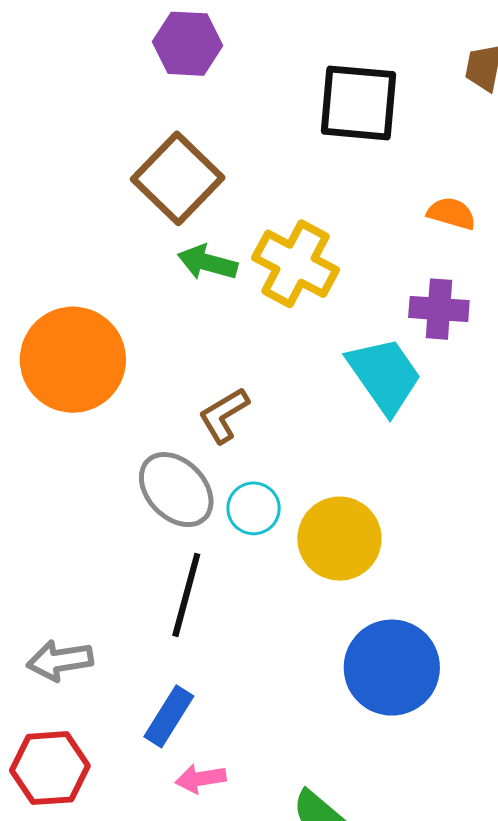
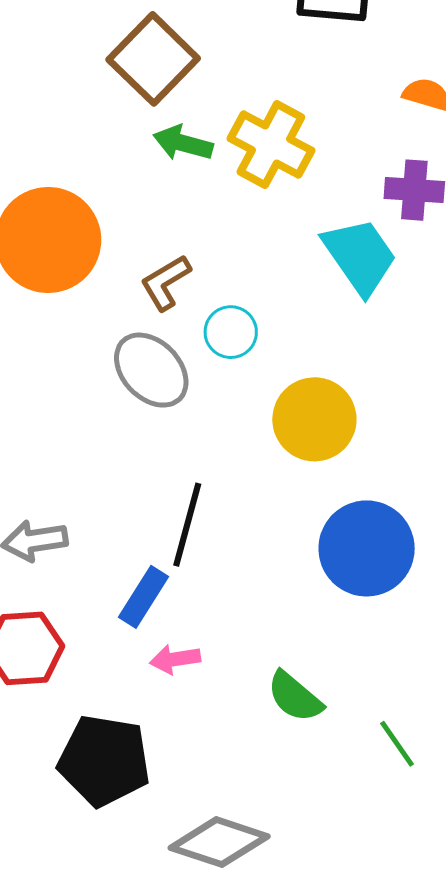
brown L-shape: (224, 415) -> (166, 283), moved
cyan circle: (254, 508) -> (231, 332), moved
black line: (186, 595) -> (187, 525), moved

